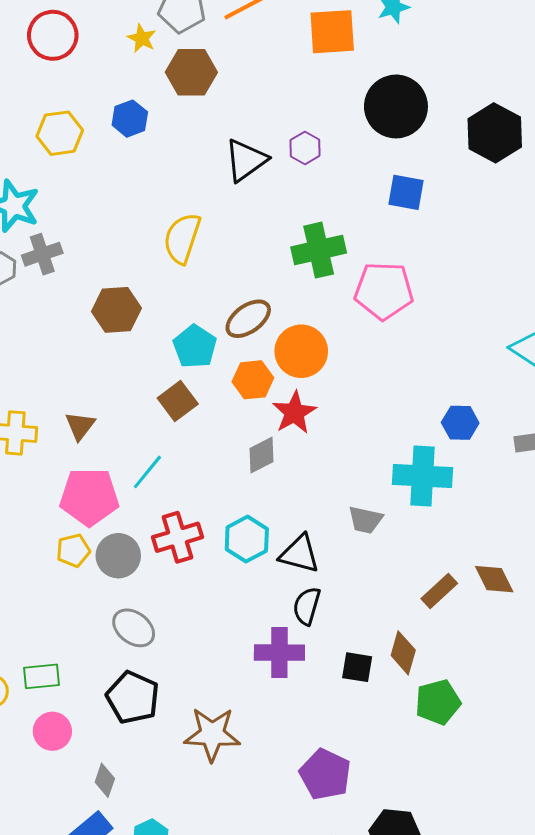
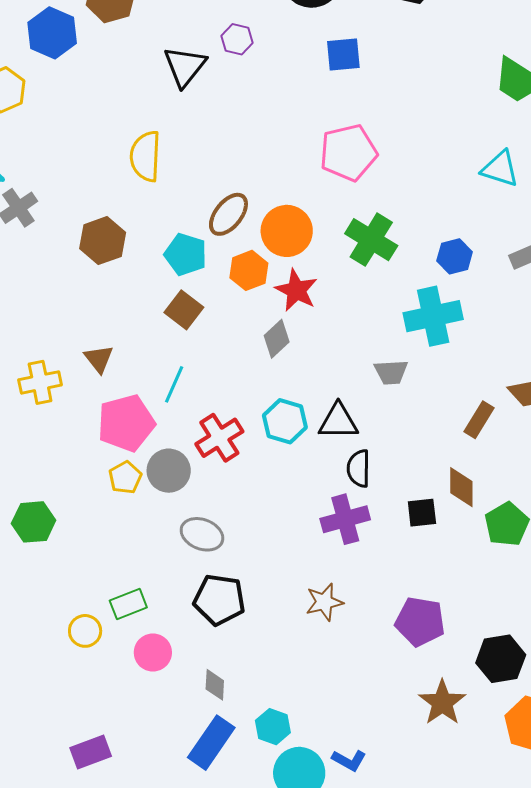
blue hexagon: (130, 119) -> (52, 33), moved, size x1.4
green cross: (319, 250) -> (371, 240), moved, turned -30
brown star: (212, 734) -> (324, 602), moved, size x0.7

